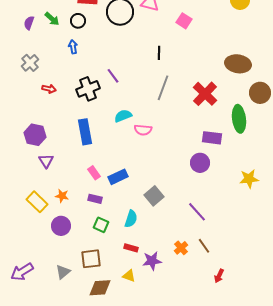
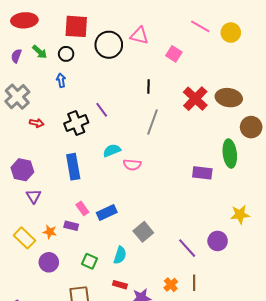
gray cross: (30, 63) -> (17, 97), size x1.4
red cross: (205, 94) -> (195, 99), moved
purple circle: (200, 163) -> (218, 241), moved
purple rectangle: (95, 199) -> (71, 226), moved
brown line: (204, 246) -> (194, 283), turned 35

